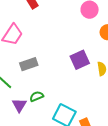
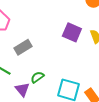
purple square: (80, 60) -> (72, 32), turned -30

